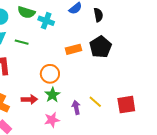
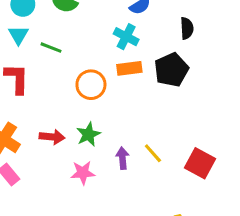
black semicircle: (98, 15) -> (187, 28), moved
cyan cross: (46, 21) -> (126, 37), moved
orange circle: (50, 74) -> (91, 85), moved
red square: (126, 105) -> (200, 163), turned 30

